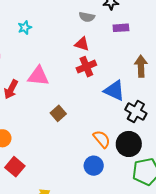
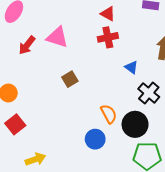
blue triangle: (114, 91) -> (131, 67), size x0.6

